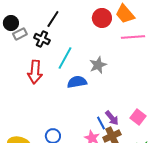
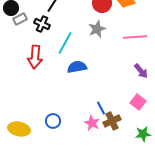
pink line: (133, 37) -> (135, 37), moved
gray star: (98, 65) -> (97, 29), moved
purple arrow: (112, 118) -> (141, 71), moved

